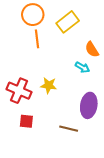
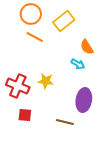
orange line: (37, 39) -> (35, 37), turned -54

